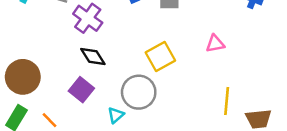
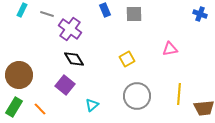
yellow square: (160, 56) -> (127, 59), size x0.7
gray circle: (139, 92) -> (137, 96), moved

